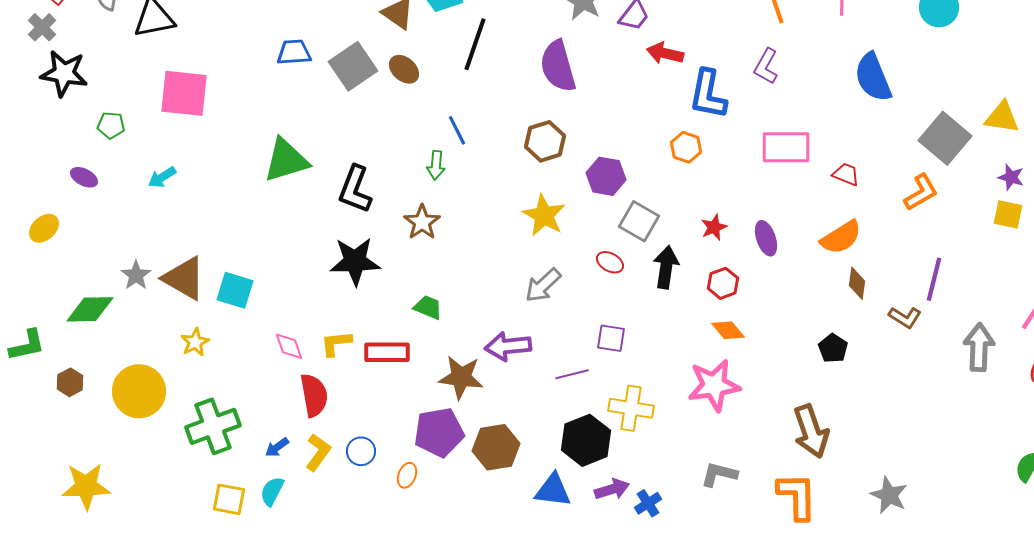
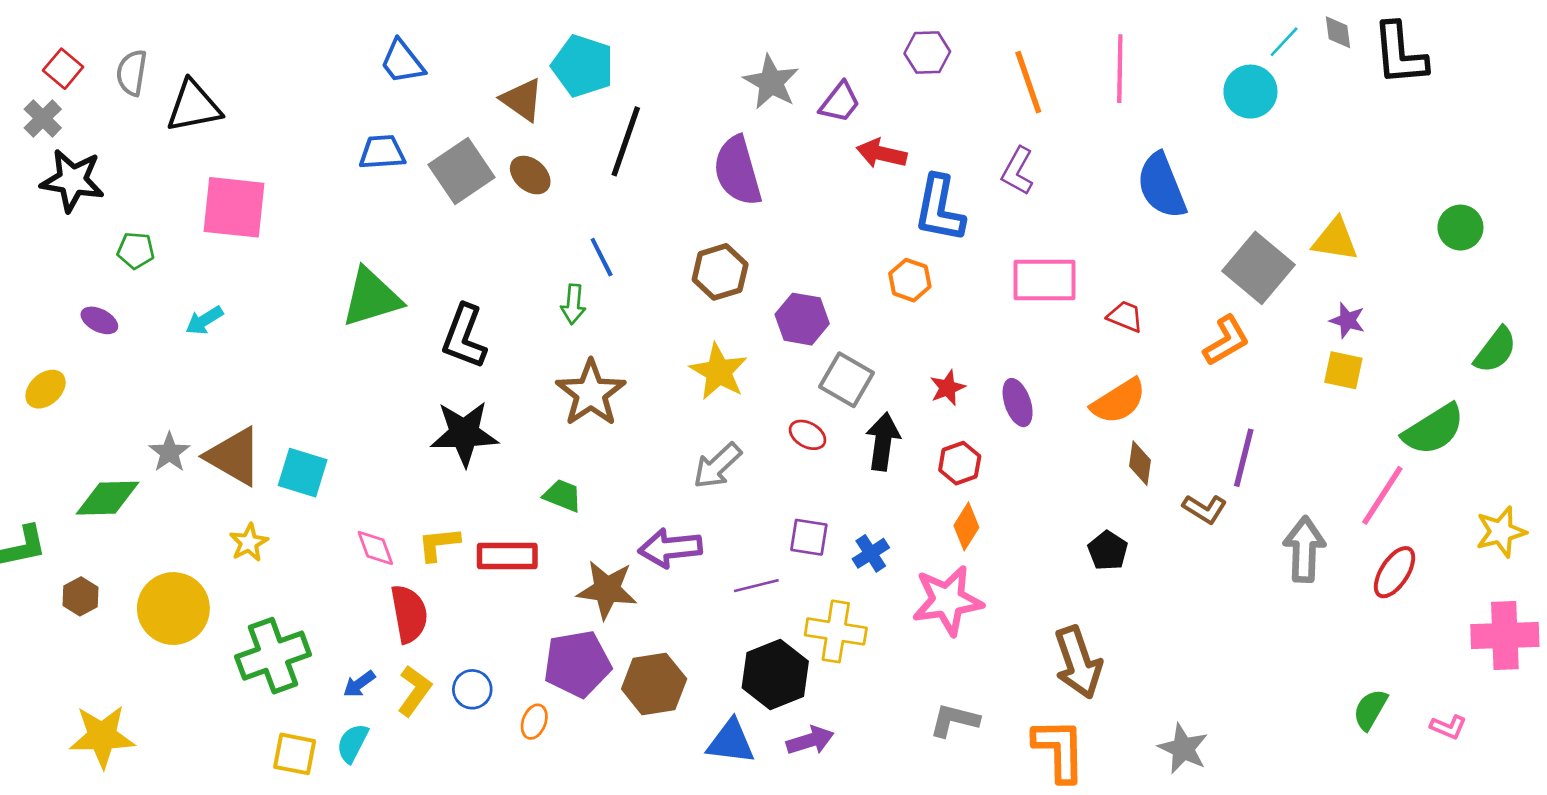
brown star: (422, 222) -> (591, 393), moved, size x1.4
orange diamond: (728, 330) -> (966, 526), turned 72
blue cross: (648, 503) -> (871, 553), moved

